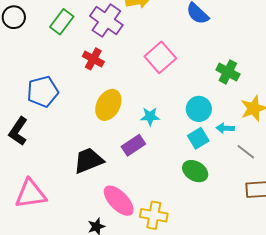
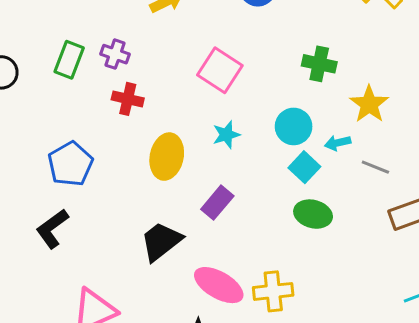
purple cross: (106, 21) -> (115, 54), moved, size x0.6
cyan star: (150, 116) -> (226, 135), moved
black L-shape: (18, 131) -> (52, 229), turned 36

